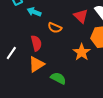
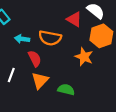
cyan arrow: (34, 12) -> (22, 39), moved
orange semicircle: (55, 28) -> (50, 38), size x1.5

